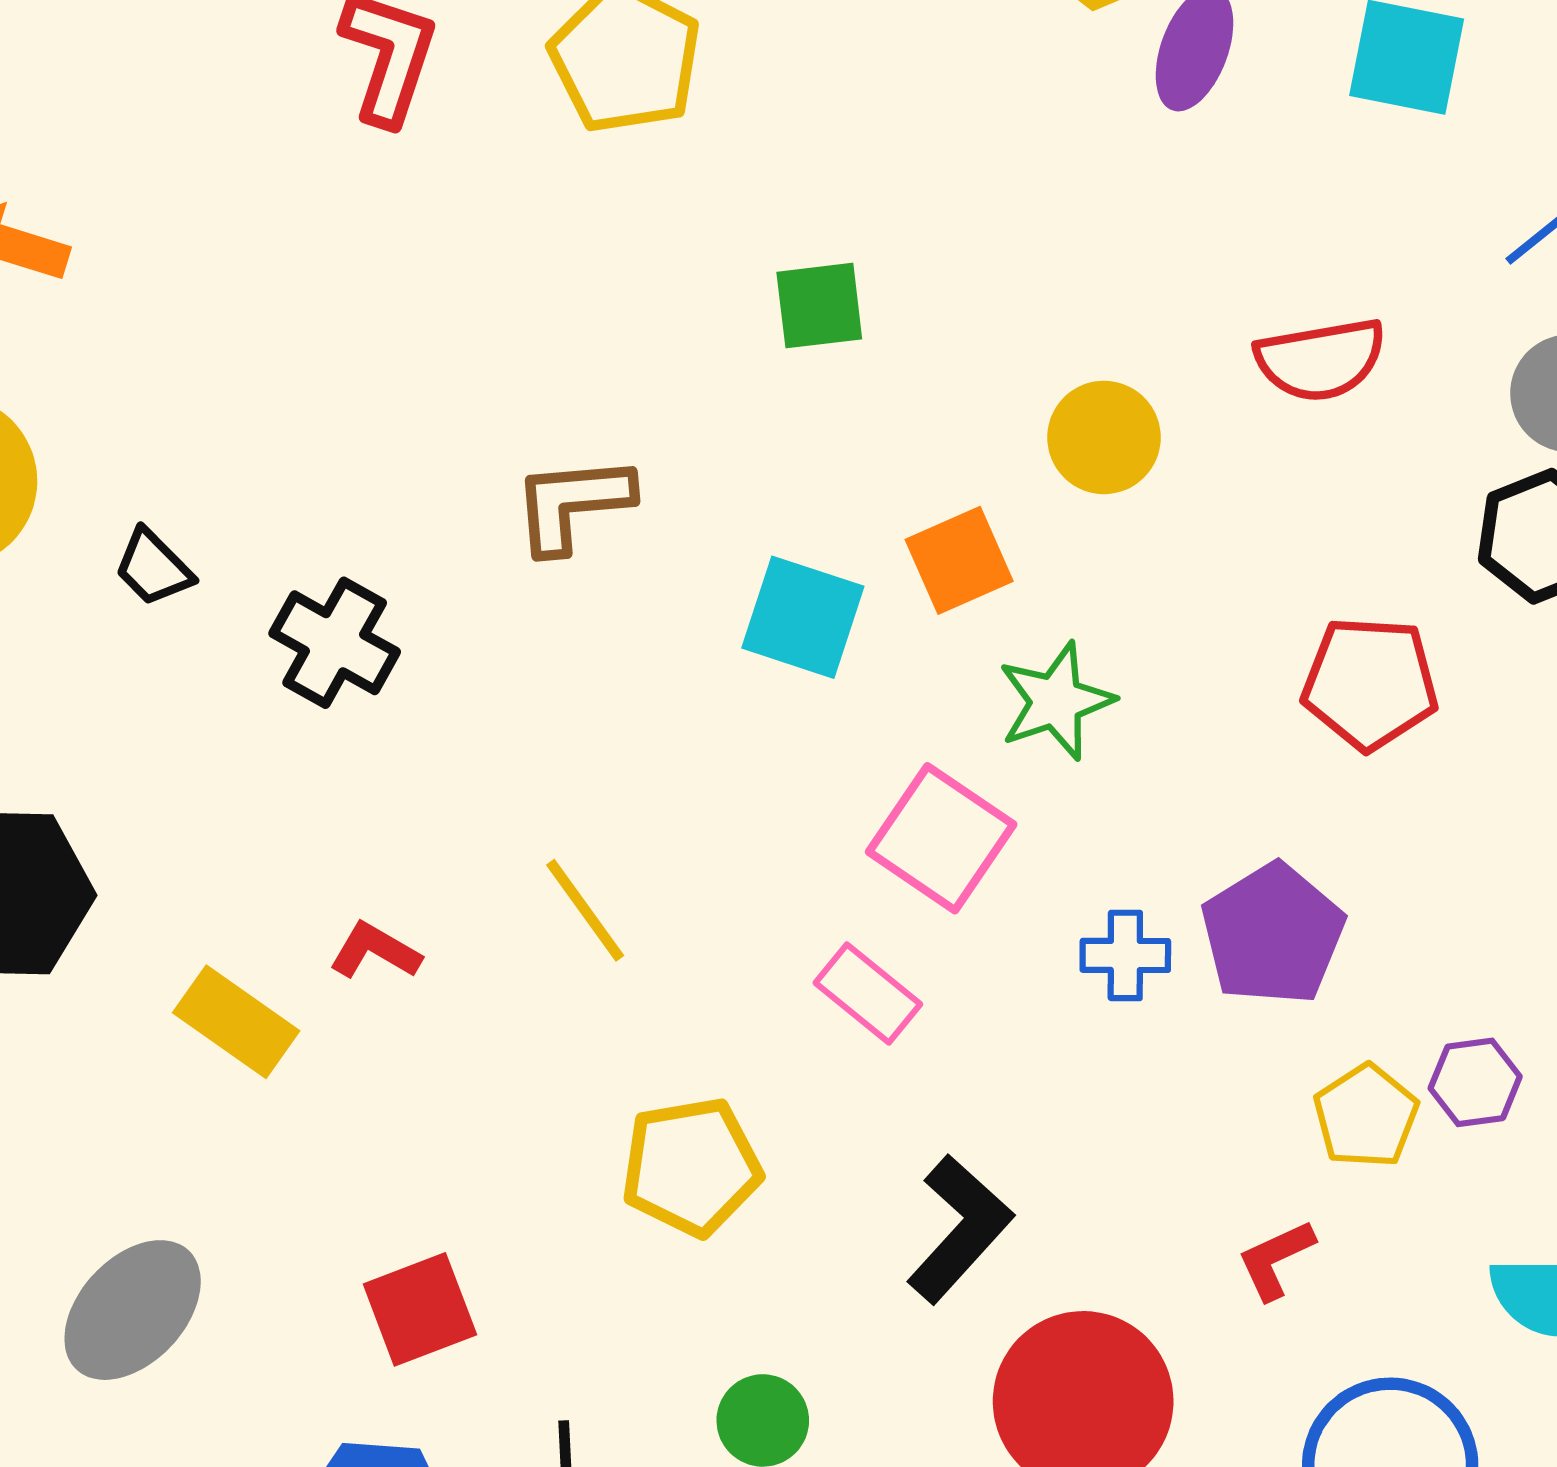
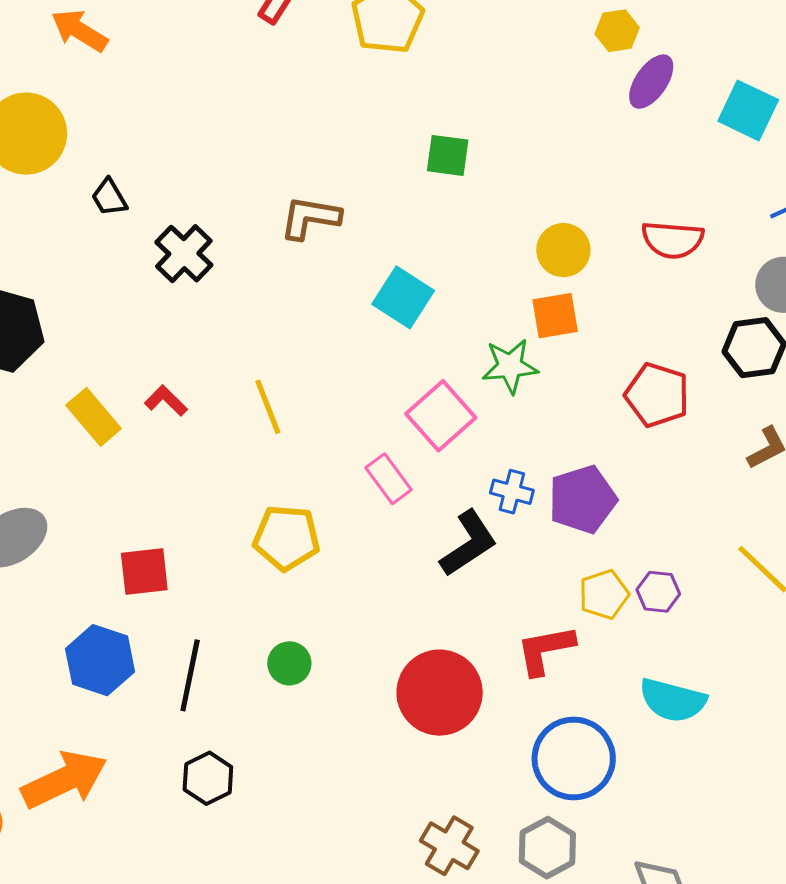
orange square: (959, 560) -> (555, 316), moved
black L-shape: (960, 1229) -> (469, 543), moved
red L-shape: (1276, 1259) -> (545, 650), size x1.5

